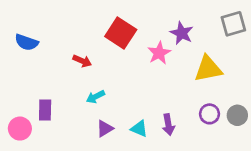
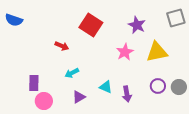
blue semicircle: (27, 42) -> (14, 20), moved
pink star: (159, 53) -> (125, 52), moved
pink circle: (20, 129) -> (44, 101), moved
cyan triangle: (139, 129) -> (106, 87), moved

